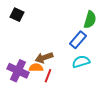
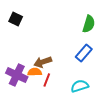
blue rectangle: (78, 40) -> (84, 53), moved
cyan semicircle: (81, 62) -> (80, 86), moved

